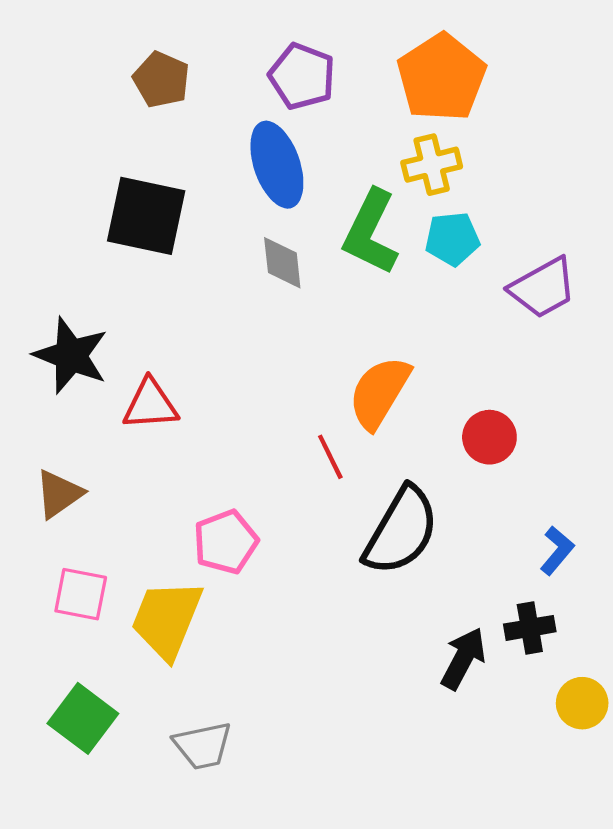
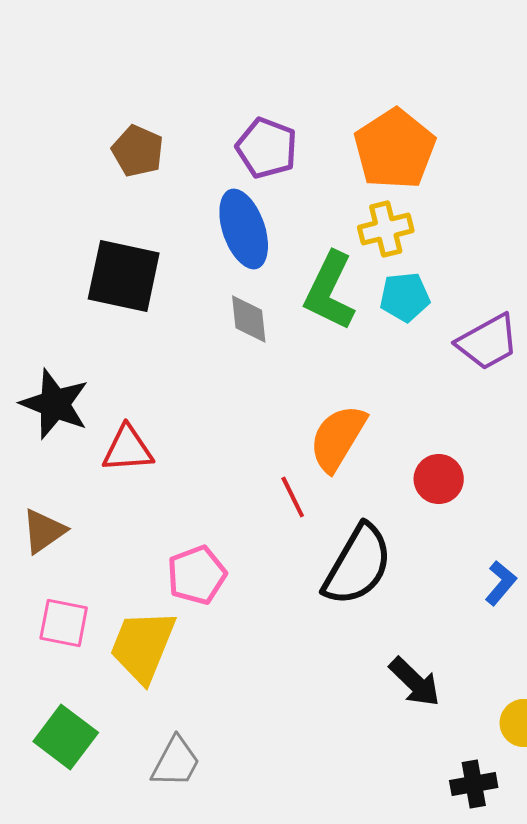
black cross: (530, 628) -> (474, 784), moved
black arrow: (463, 658) -> (415, 682), turned 106
gray trapezoid: (203, 746) -> (176, 762), turned -50

